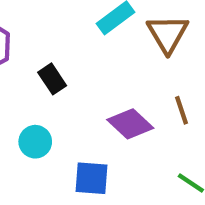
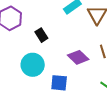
cyan circle: (35, 142) -> (33, 65), size x1.5

